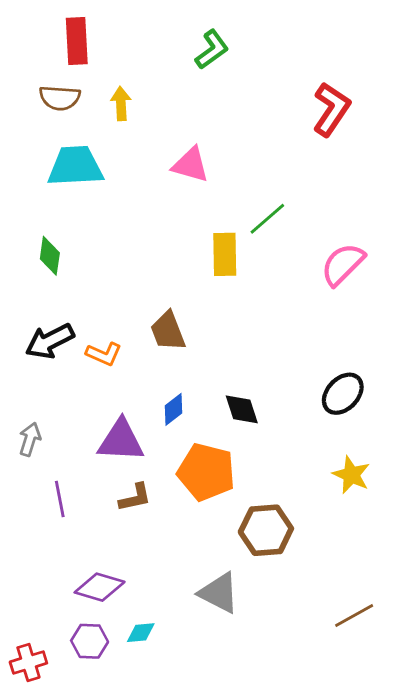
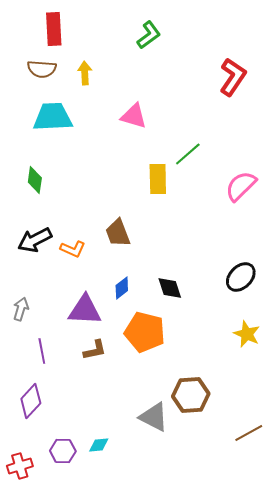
brown hexagon: (266, 530) -> (191, 395), moved
purple diamond: (100, 587) -> (31, 401), moved, turned -64

